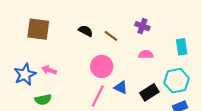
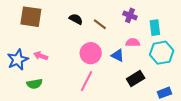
cyan rectangle: (182, 47) -> (155, 28), moved
cyan hexagon: (177, 81) -> (162, 53), moved
blue triangle: (121, 87) -> (118, 55), moved

